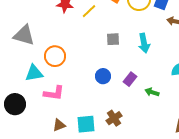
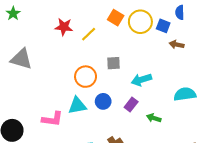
cyan arrow: (144, 43) -> (141, 80), moved, turned 84
orange circle: (55, 56) -> (86, 77), moved
cyan triangle: (34, 73) -> (77, 106), moved

